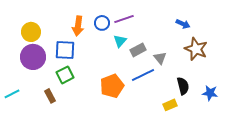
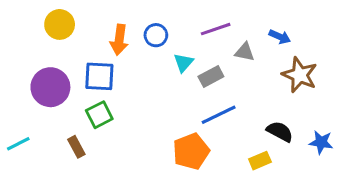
purple line: (124, 19) -> (216, 29), moved
yellow circle: (31, 32) -> (60, 24), moved
gray triangle: (160, 58) -> (245, 52), moved, turned -40
orange pentagon: (112, 86) -> (191, 151), moved
black semicircle: (183, 86) -> (280, 132), turned -48

